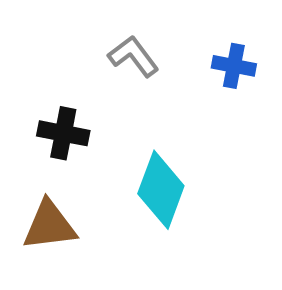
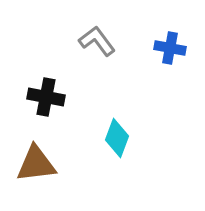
cyan diamond: (161, 190) -> (117, 138), size x0.7

